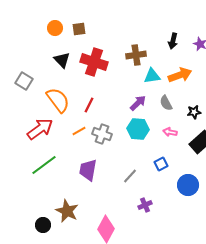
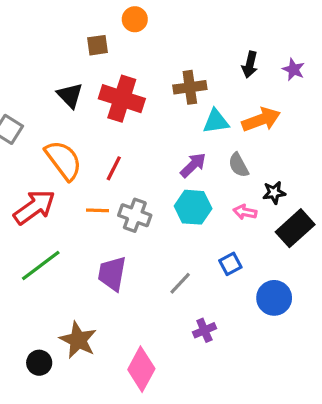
orange circle: (55, 28) -> (135, 19), moved
black star: (194, 112) -> (274, 193), moved
orange line: (79, 131) -> (98, 210), turned 32

